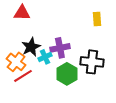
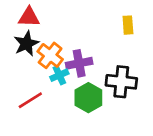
black star: (31, 47) -> (26, 44), moved
orange cross: (16, 62) -> (50, 55), moved

